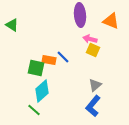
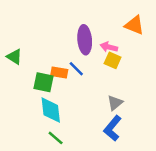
purple ellipse: (80, 15) -> (85, 40), moved
green triangle: (12, 25) -> (14, 57), moved
cyan diamond: (42, 91) -> (51, 110), turned -55
green line: (34, 110) -> (56, 138), moved

